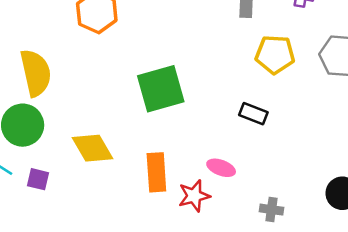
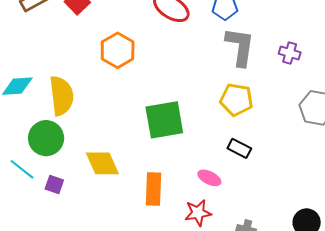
yellow pentagon: (275, 54) -> (236, 100), moved
pink ellipse: (221, 168) -> (209, 178), moved
red star: (194, 196) -> (198, 213), moved

